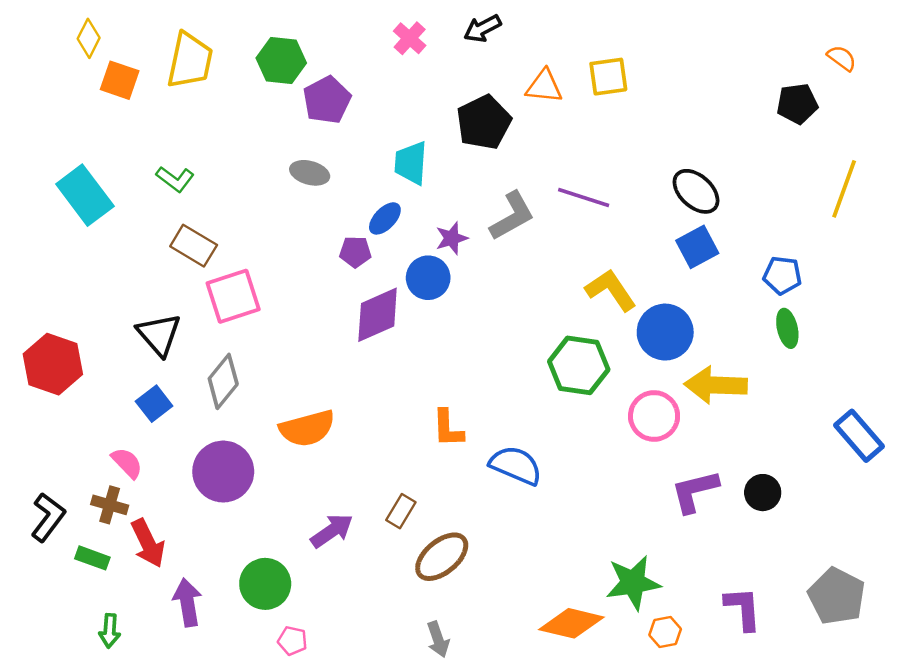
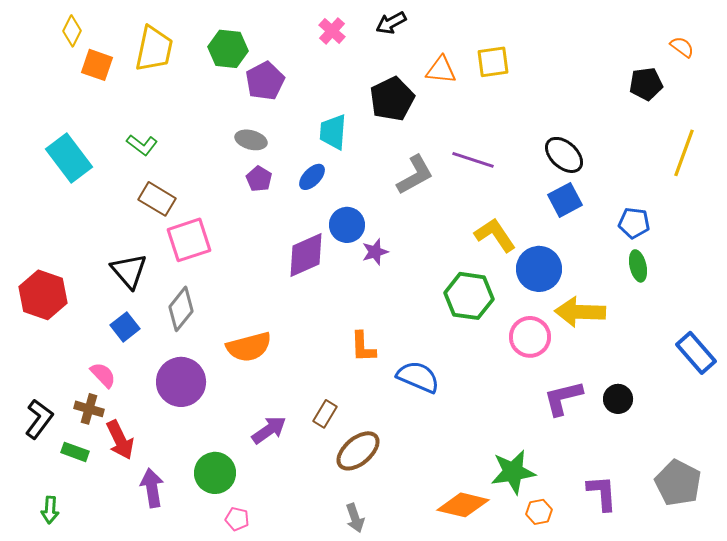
purple star: (452, 238) -> (375, 252), moved
purple pentagon: (355, 252) -> (259, 179), moved, turned 30
green arrow: (110, 631) -> (50, 510), moved

